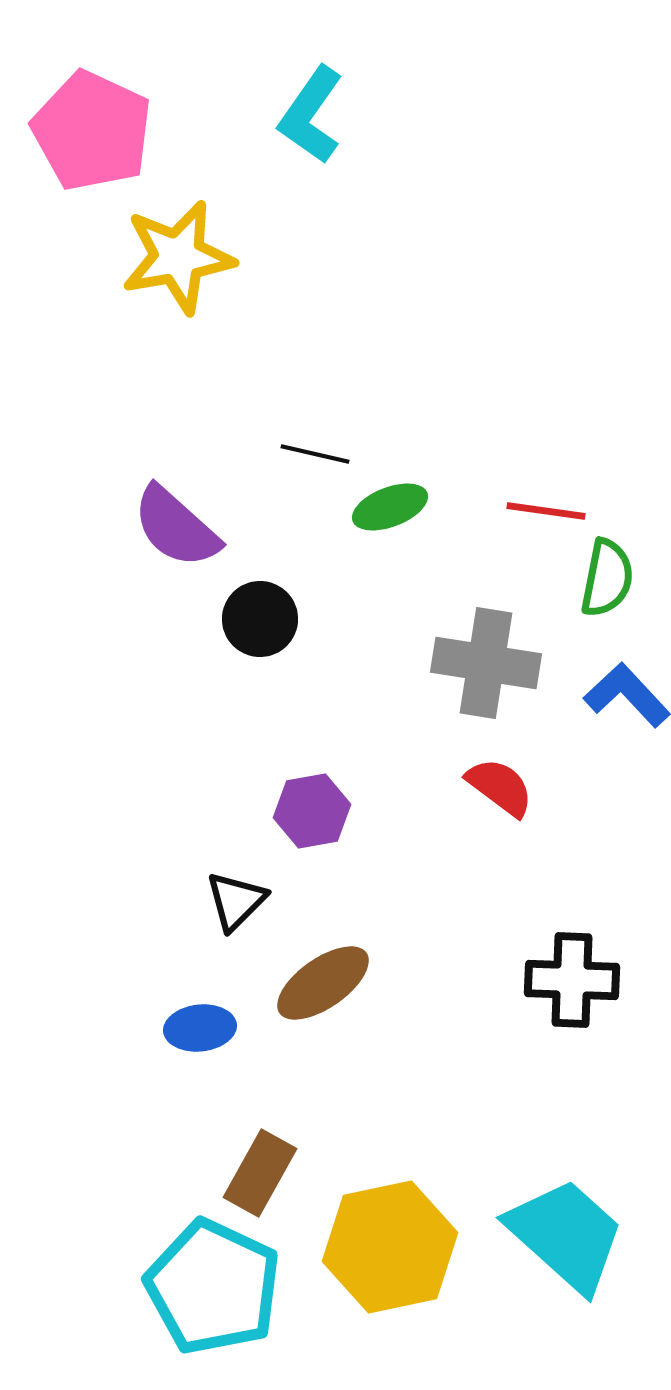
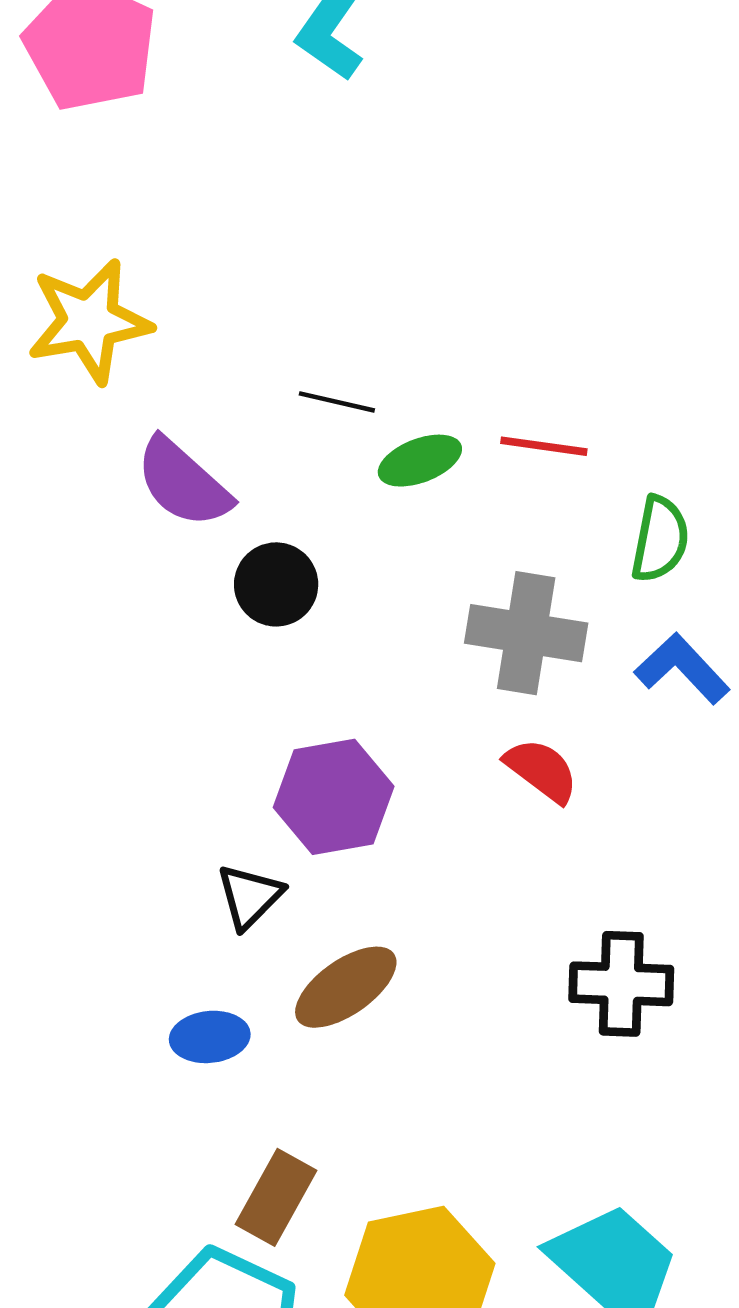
yellow star: (178, 257) -> (89, 321), moved
red line: (546, 511) -> (544, 446), moved
purple hexagon: (312, 811) -> (334, 797), size x1.4

